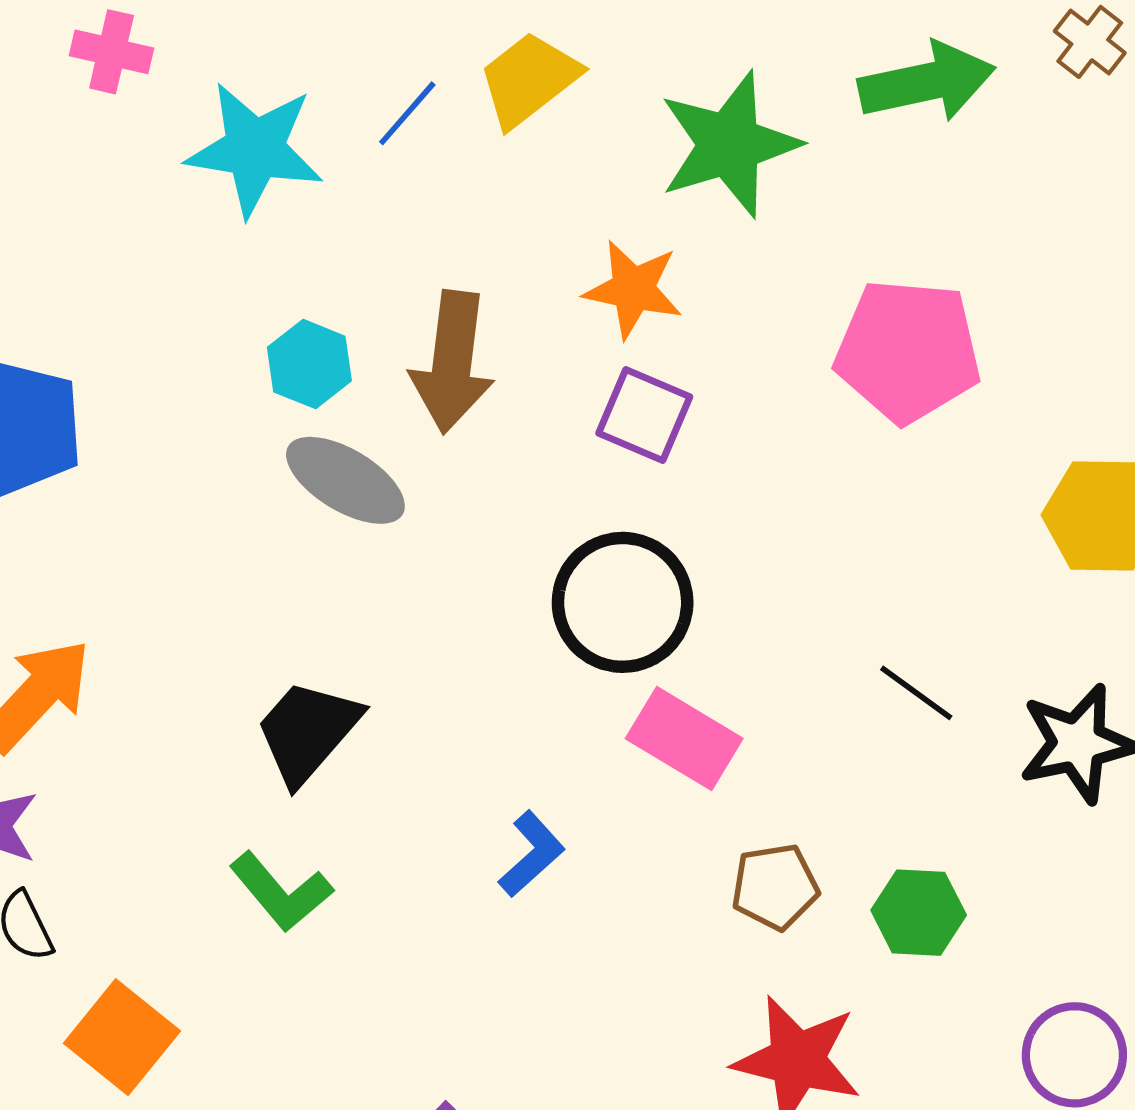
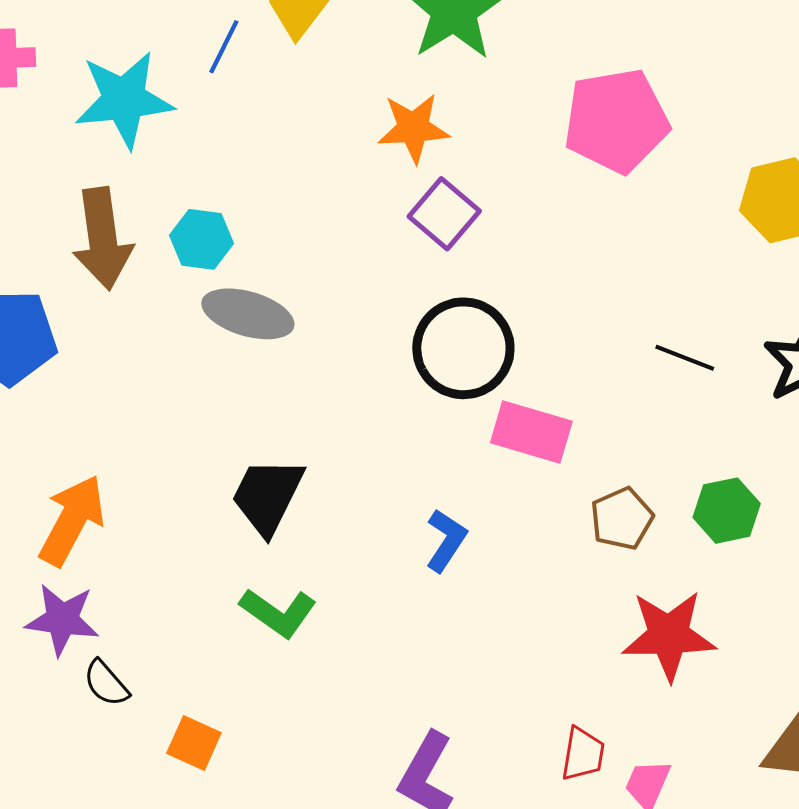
brown arrow: (452, 362) -> (103, 239), moved
purple square: (644, 415) -> (444, 214), turned 32
orange square: (122, 1037) -> (194, 743), size x0.7

